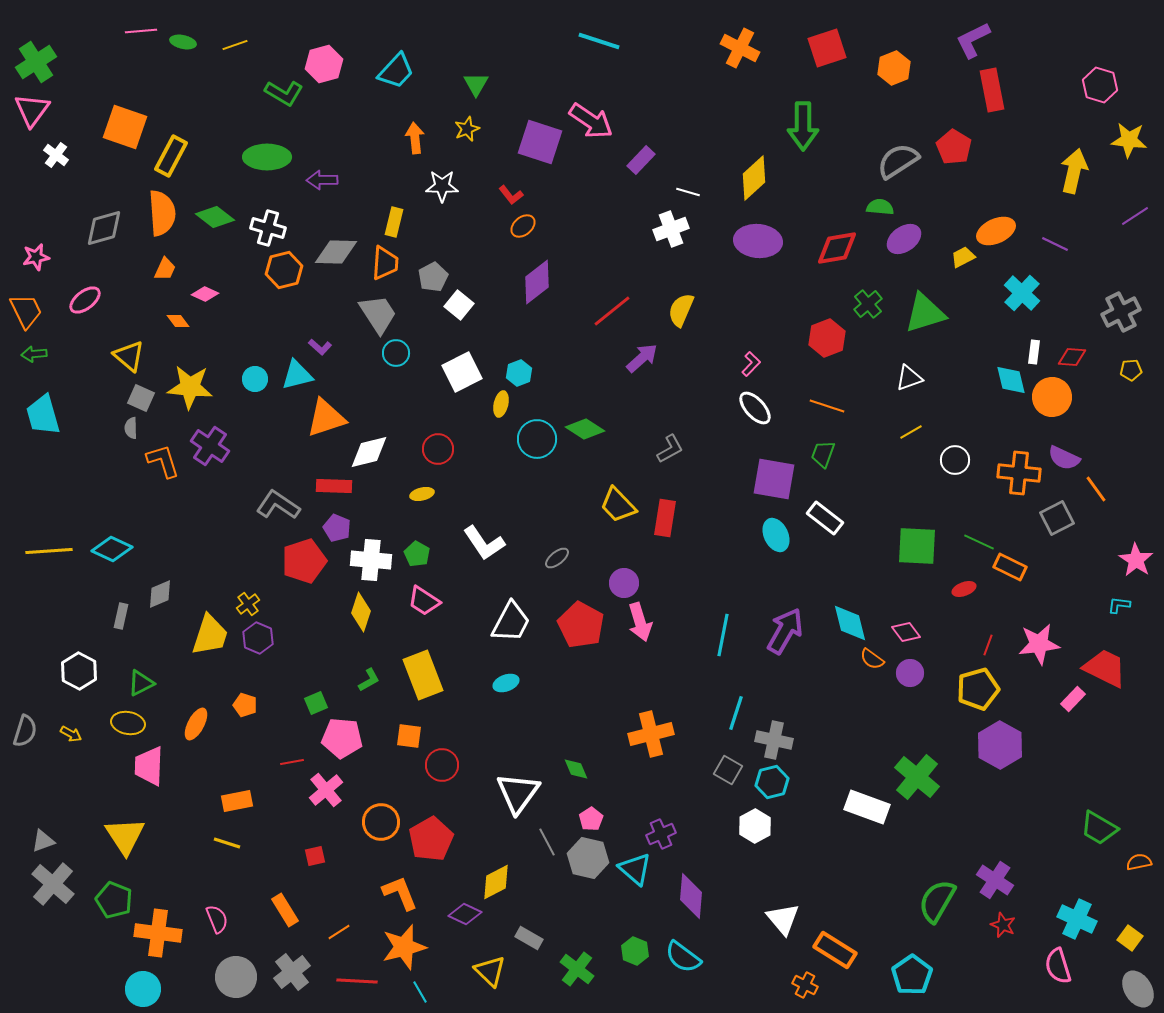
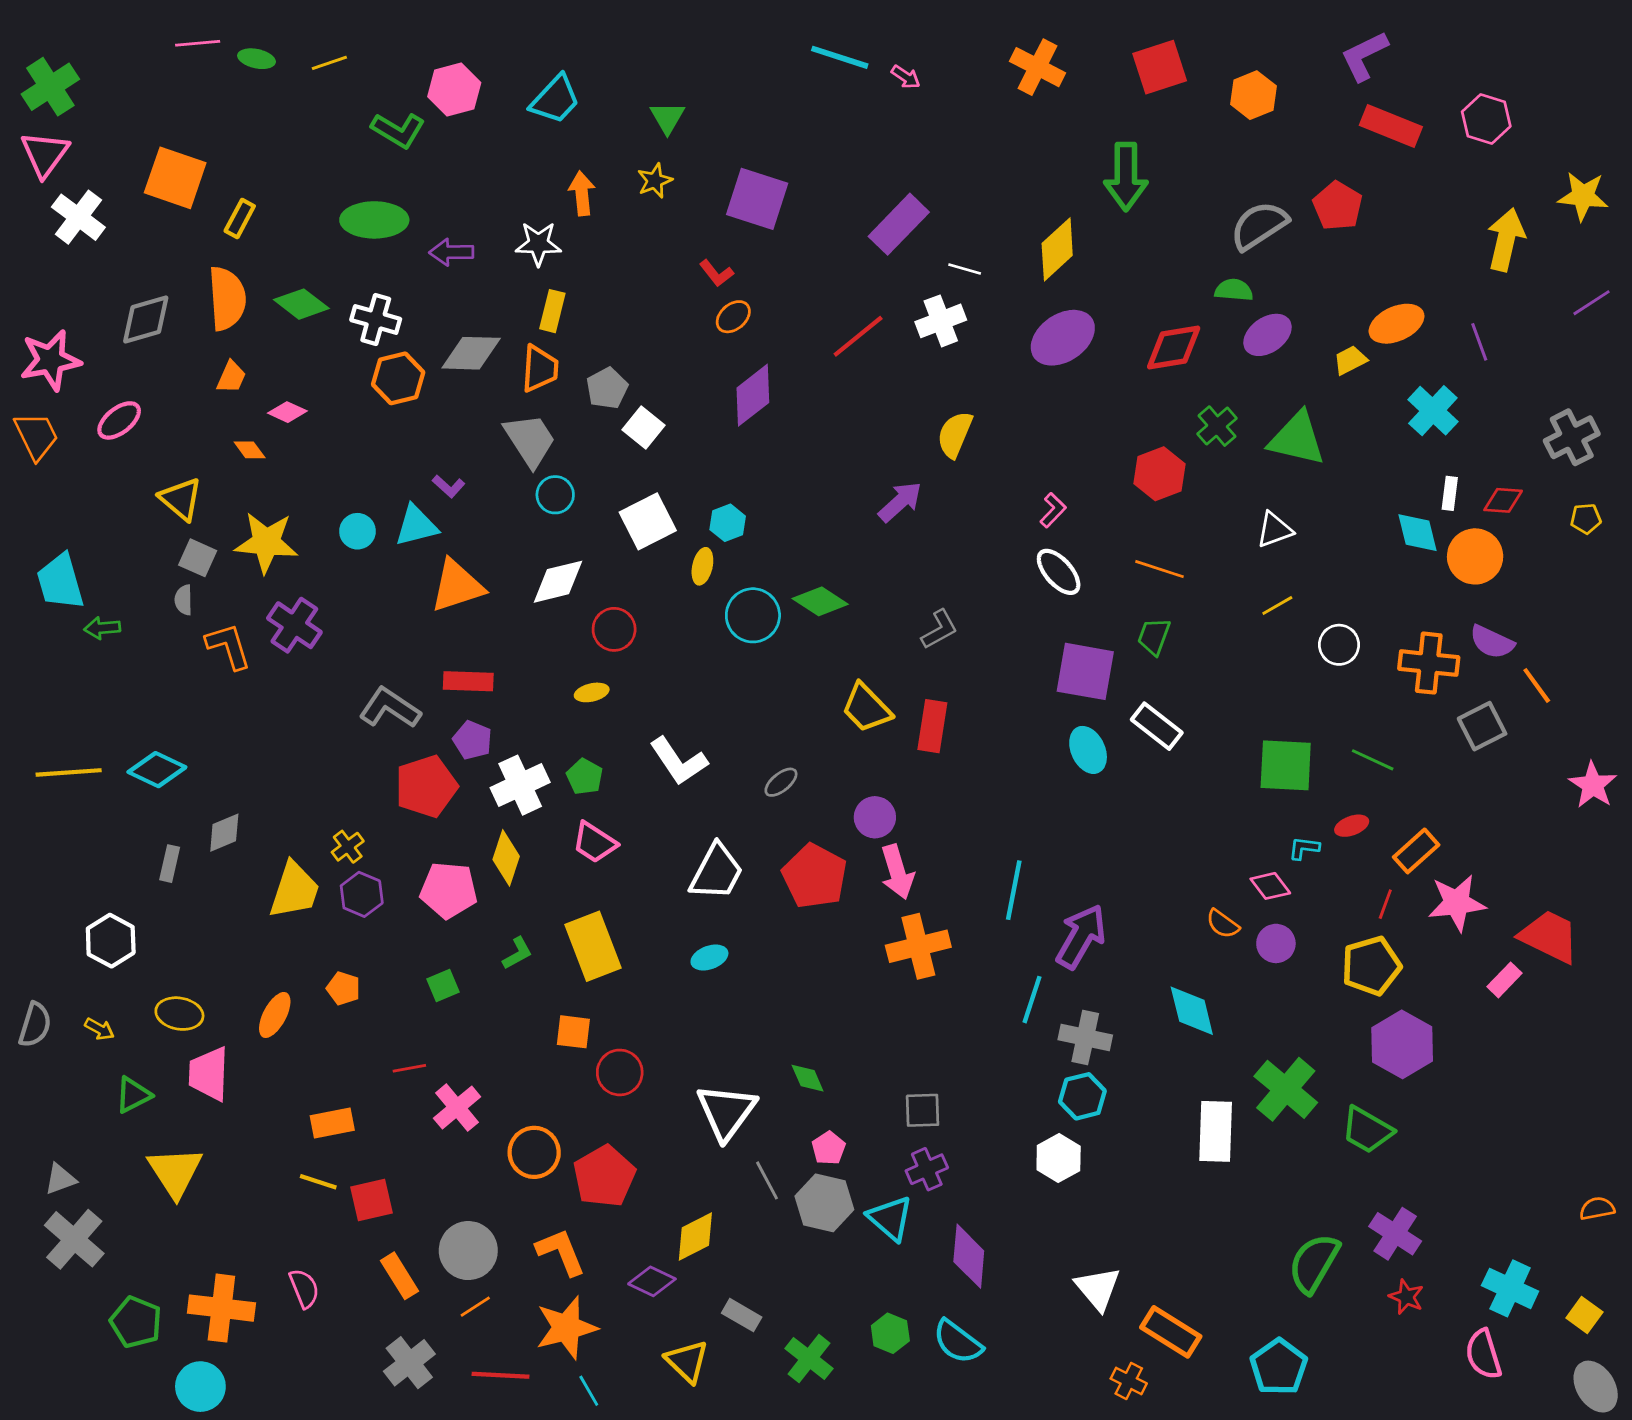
pink hexagon: (1100, 85) -> (1486, 119), moved
red rectangle: (992, 90) -> (1391, 126), turned -57
pink arrow: (591, 121) -> (906, 77), moved, size x0.5
white cross: (56, 155) -> (78, 217), size x1.5
yellow rectangle: (171, 156) -> (240, 219), size x0.7
purple rectangle: (641, 160) -> (899, 224), size x1.5
white star: (442, 186) -> (538, 244), moved
purple ellipse: (758, 241) -> (1063, 338), turned -39
purple line: (1055, 244) -> (1479, 342), turned 44
pink star: (36, 257) -> (50, 360), size x1.6
red line: (612, 311) -> (858, 336), moved
green triangle: (925, 313) -> (1297, 439), turned 30
green arrow: (34, 354) -> (102, 628), moved
white diamond: (369, 452) -> (558, 582), moved
white cross: (371, 560) -> (520, 785), turned -30
orange rectangle: (1010, 567) -> (1416, 851), moved, turned -68
cyan L-shape: (1119, 605) -> (1304, 848), moved
cyan diamond: (850, 623) -> (1192, 1011), moved
purple arrow: (785, 631) -> (1081, 936), moved
green triangle: (141, 683) -> (133, 1095), moved
orange cross: (651, 734) -> (918, 946), moved
pink pentagon: (342, 738) -> (449, 890), moved
gray square: (728, 770) -> (923, 1110), moved, turned -32
white rectangle: (867, 807) -> (1216, 1131), turned 72
green trapezoid: (1099, 828) -> (1367, 1130), moved
red square: (315, 856) -> (372, 1200), moved, size x1.5
green pentagon: (114, 900) -> (136, 1322), moved
gray circle: (236, 977) -> (468, 1251), moved

